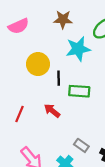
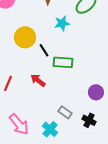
cyan star: (78, 49) -> (62, 23), size x0.7
black line: (59, 78) -> (44, 50), turned -32

